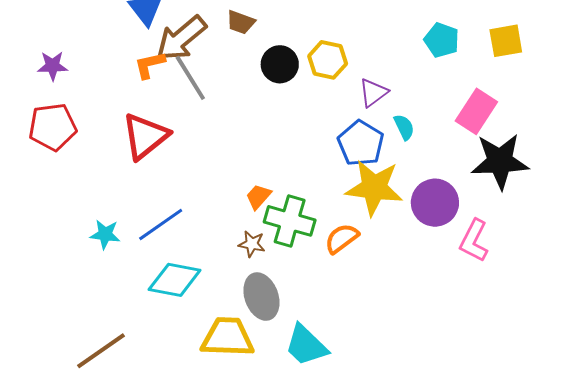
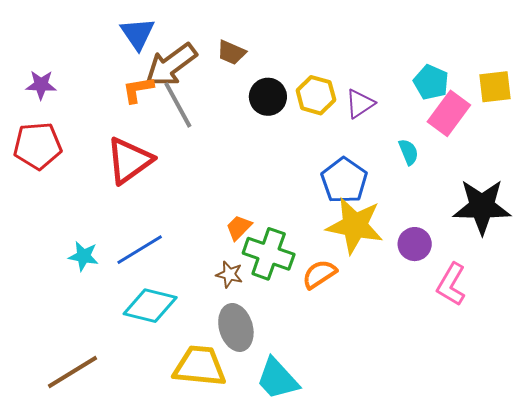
purple triangle: (373, 93) -> (360, 104), moved
pink rectangle: (476, 111) -> (449, 113), moved
cyan semicircle: (404, 127) -> (408, 152), moved
purple circle: (435, 203) -> (415, 244), size x0.7

